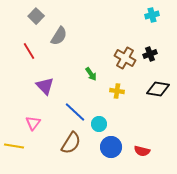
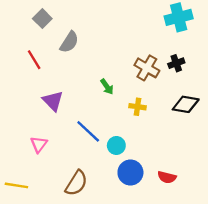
cyan cross: (152, 15) -> (179, 17), size x1.6
brown semicircle: (71, 143) -> (76, 183), moved
yellow line: (14, 146) -> (16, 185), moved

